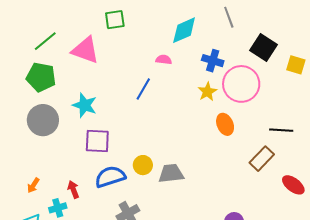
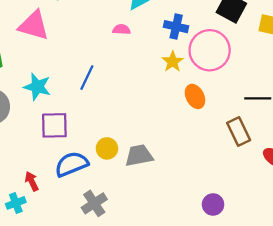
blue line: (143, 89) -> (87, 78), moved
brown rectangle: (262, 159) -> (239, 132), turned -65

